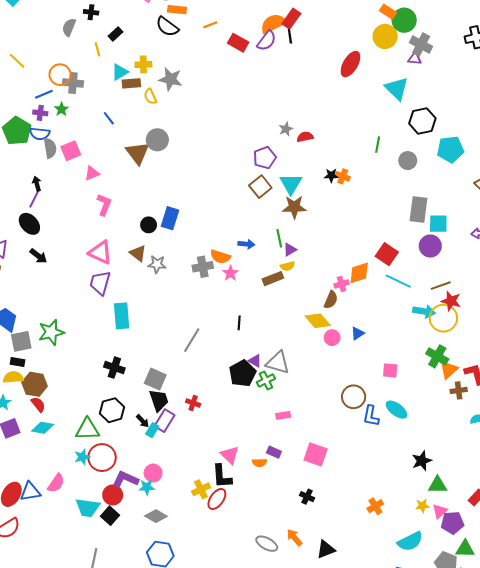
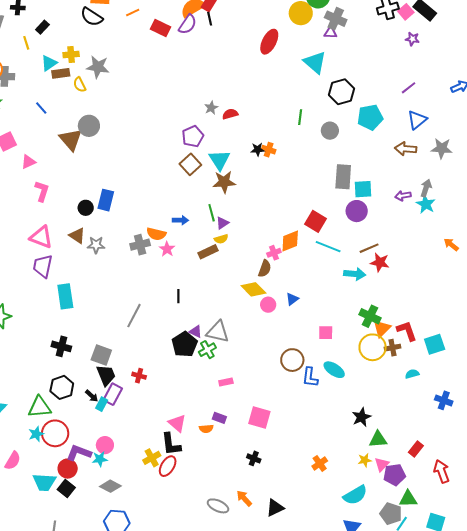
yellow circle: (443, 318) -> (373, 347), moved

